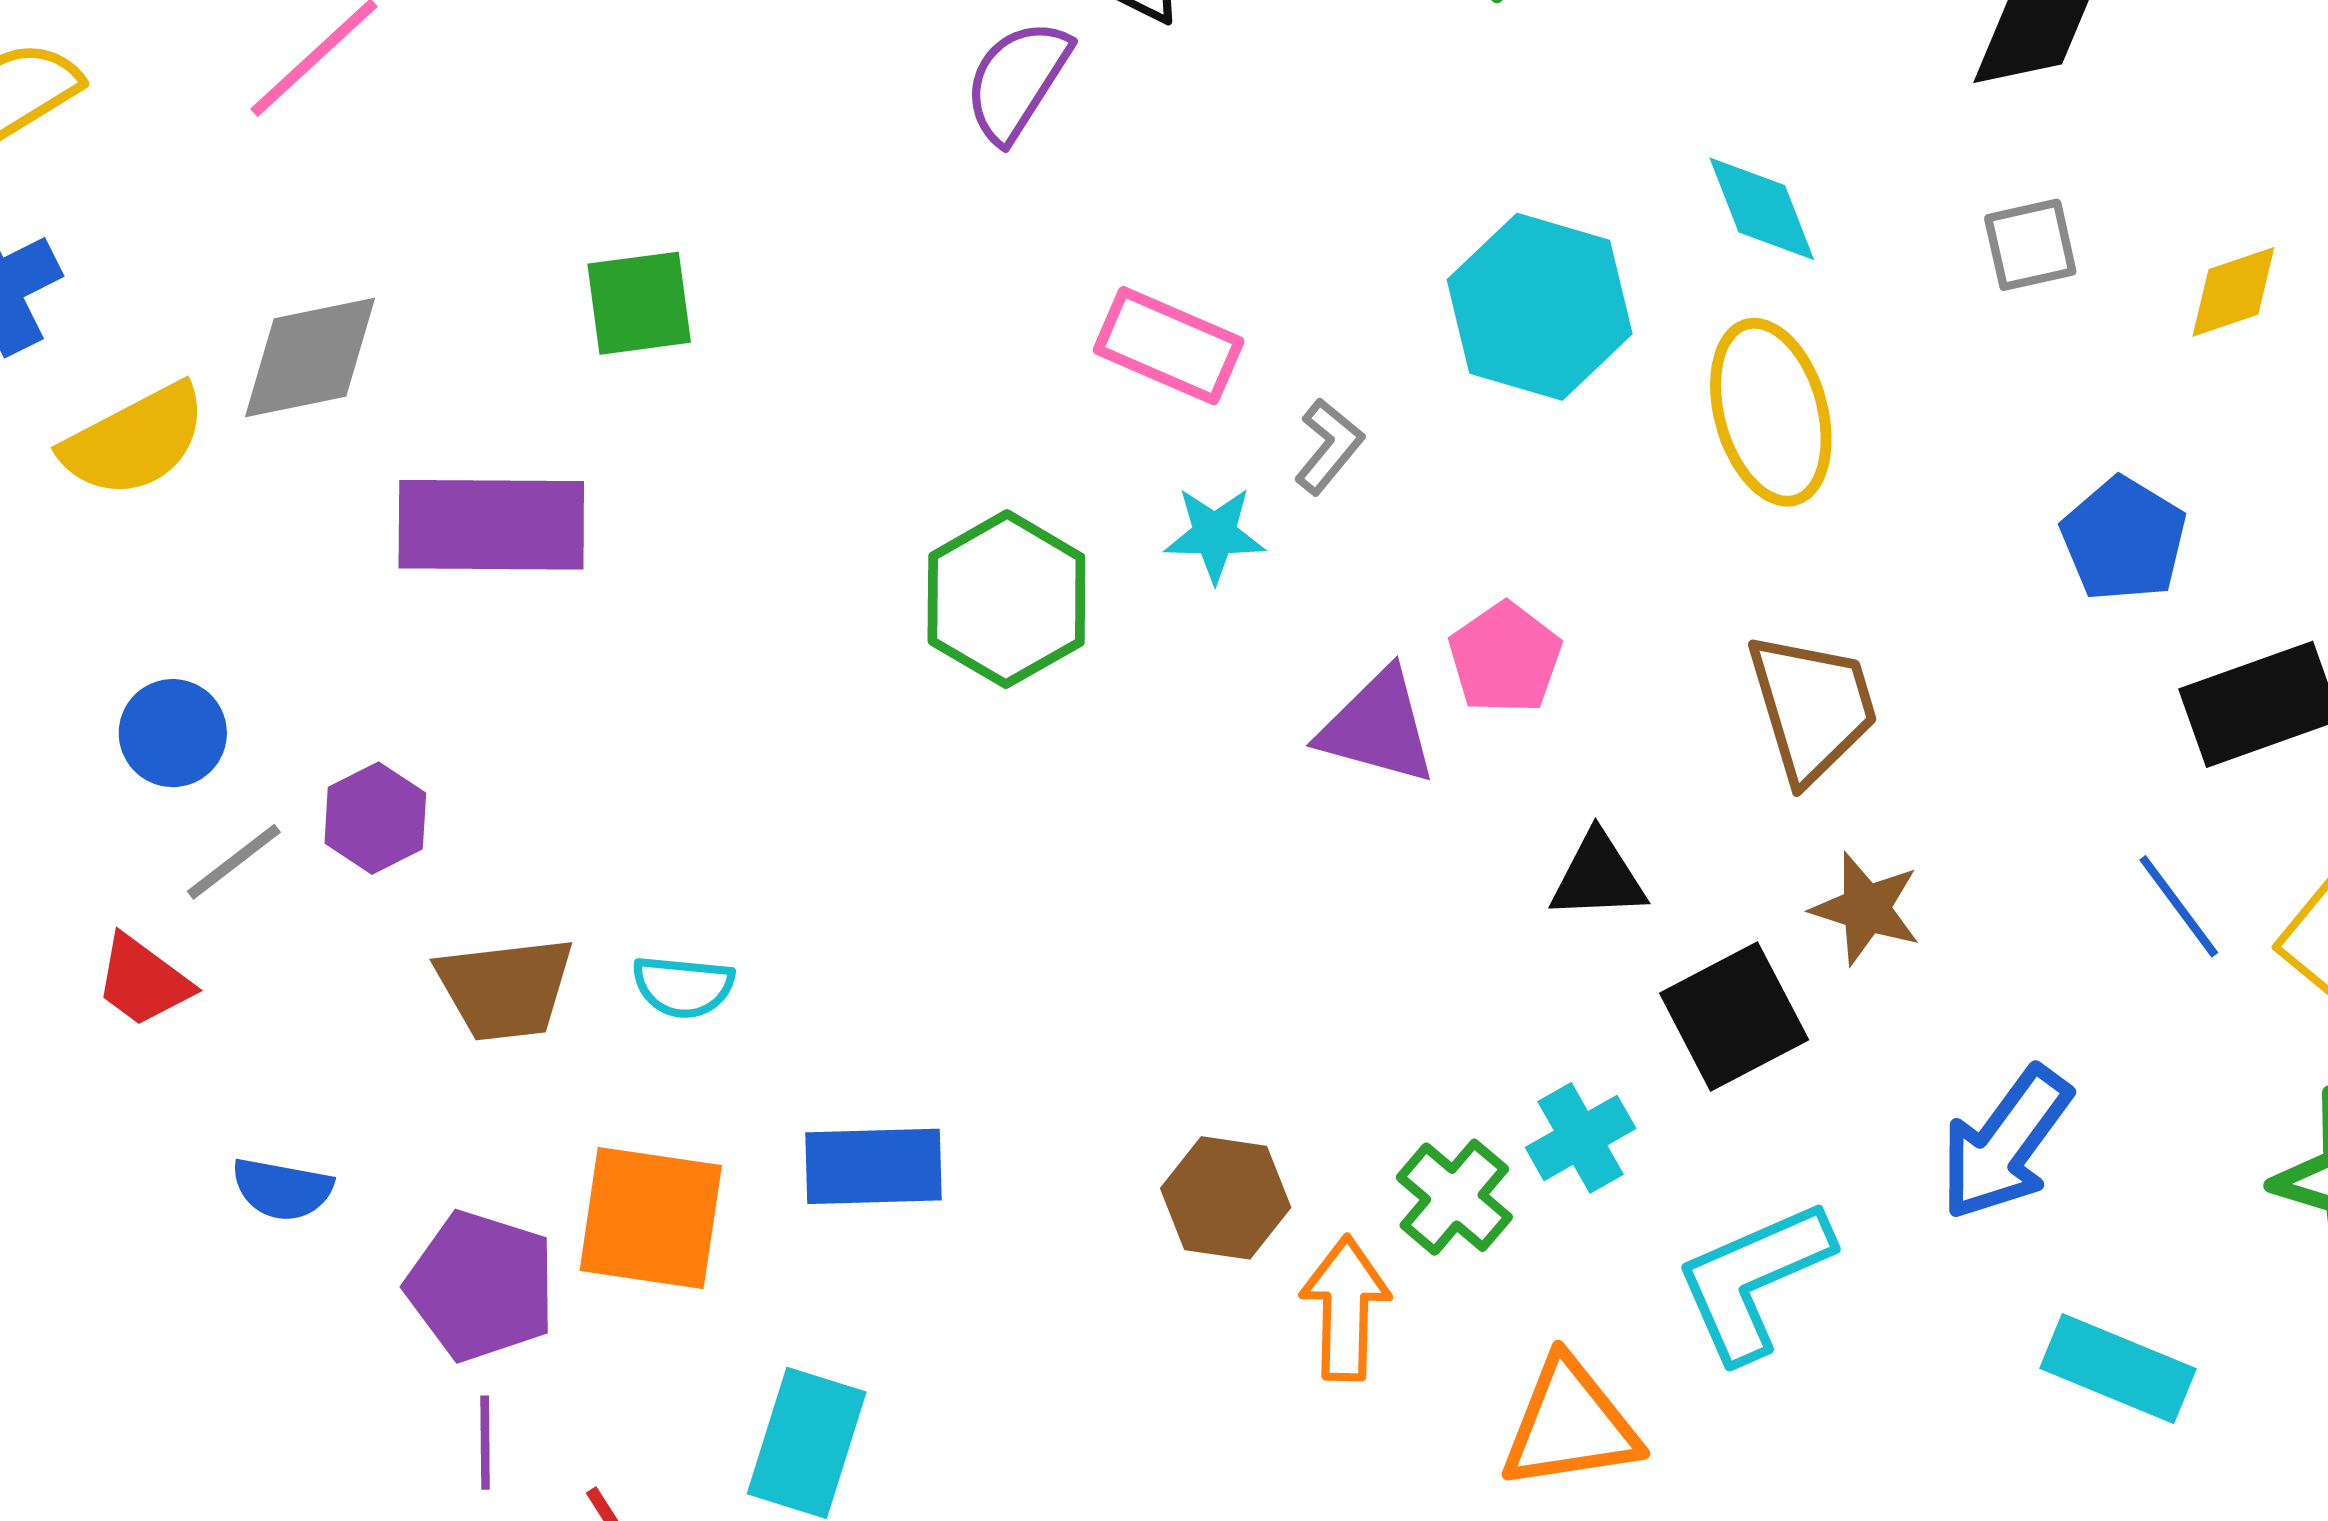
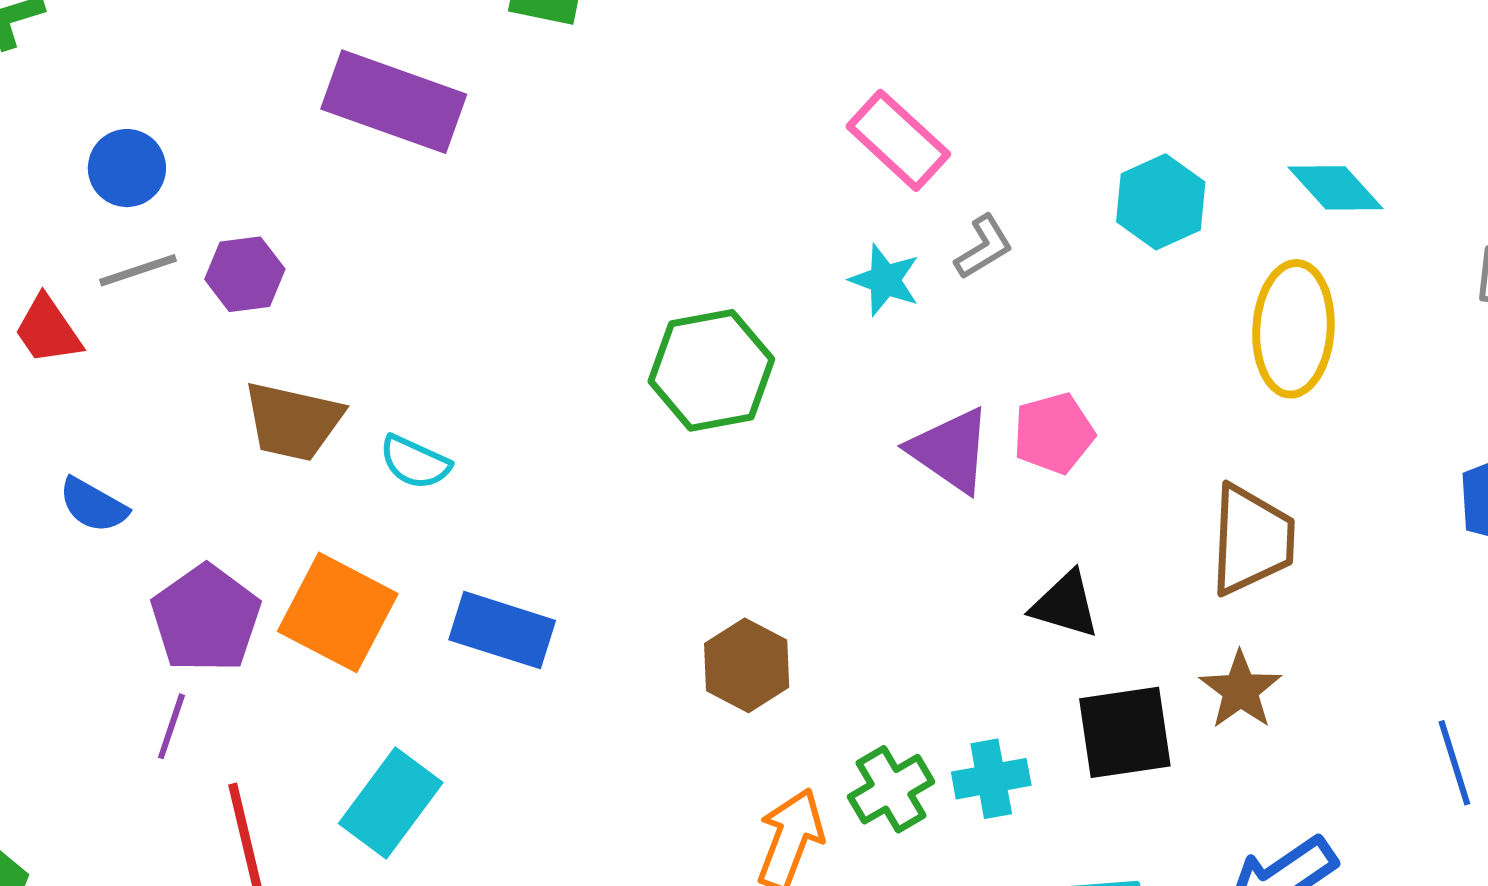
cyan diamond: (1762, 209) -> (1336, 188), turned -40
cyan hexagon: (1540, 307) -> (1161, 202), size x0.7
green hexagon: (1006, 599) -> (711, 370), moved
brown hexagon: (1226, 1198) -> (747, 665), moved

